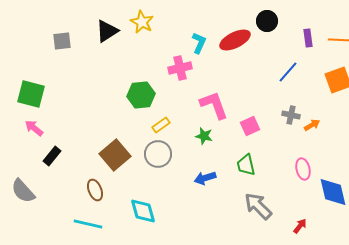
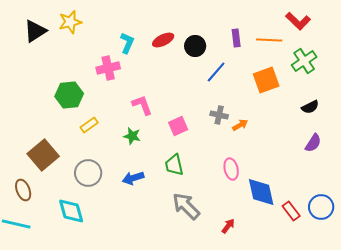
black circle: (267, 21) -> (195, 46), moved
yellow star: (142, 22) -> (70, 22), turned 30
red ellipse: (235, 40) -> (163, 40), size x0.7
pink L-shape: (214, 105) -> (142, 105), size x0.7
gray circle: (158, 154) -> (88, 173), moved

